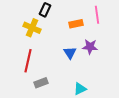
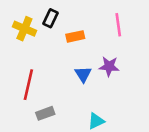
orange rectangle: (76, 24) -> (75, 36), moved
yellow cross: (32, 28) -> (24, 29), moved

